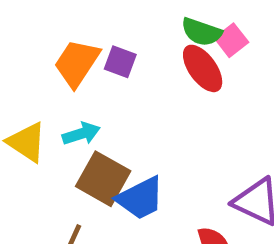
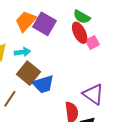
pink square: (231, 40) -> (92, 43), moved
purple square: (120, 62) -> (44, 24), size x1.6

